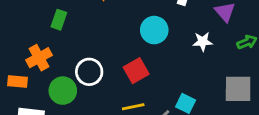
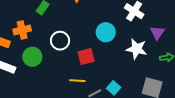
white star: (203, 42) -> (137, 49), size x1.5
white circle: (89, 72) -> (60, 41), moved

